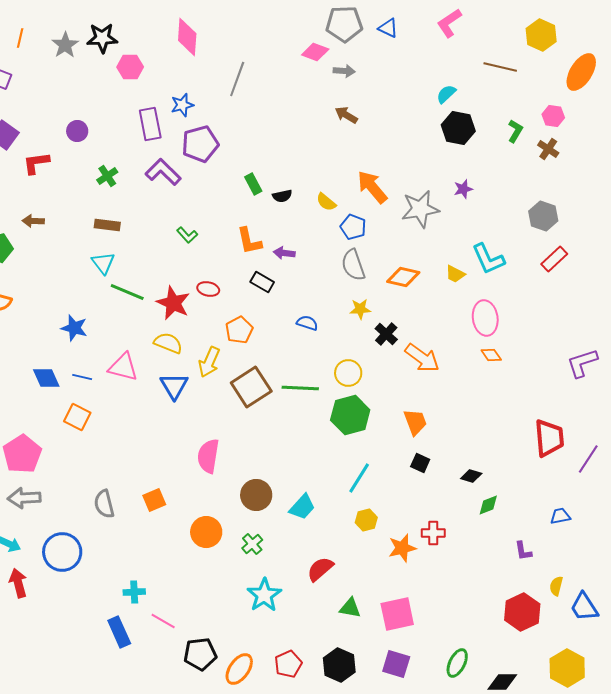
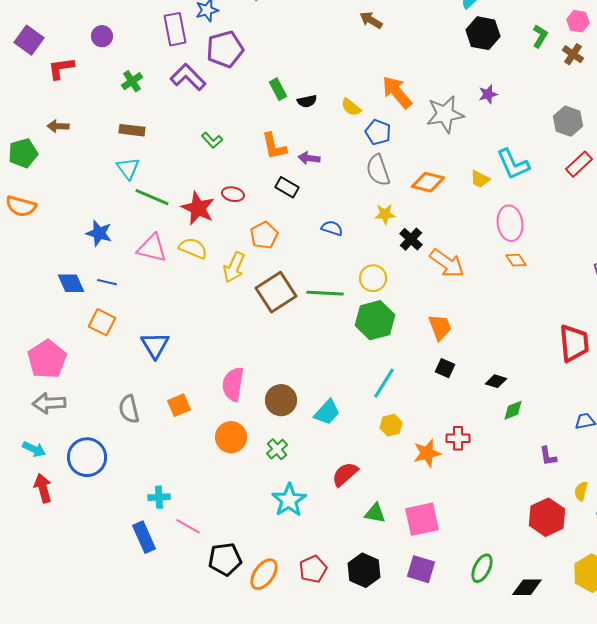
pink triangle: (123, 367) -> (152, 248), moved
blue triangle: (174, 386) -> (155, 345), moved
pink semicircle: (208, 456) -> (233, 384), moved

